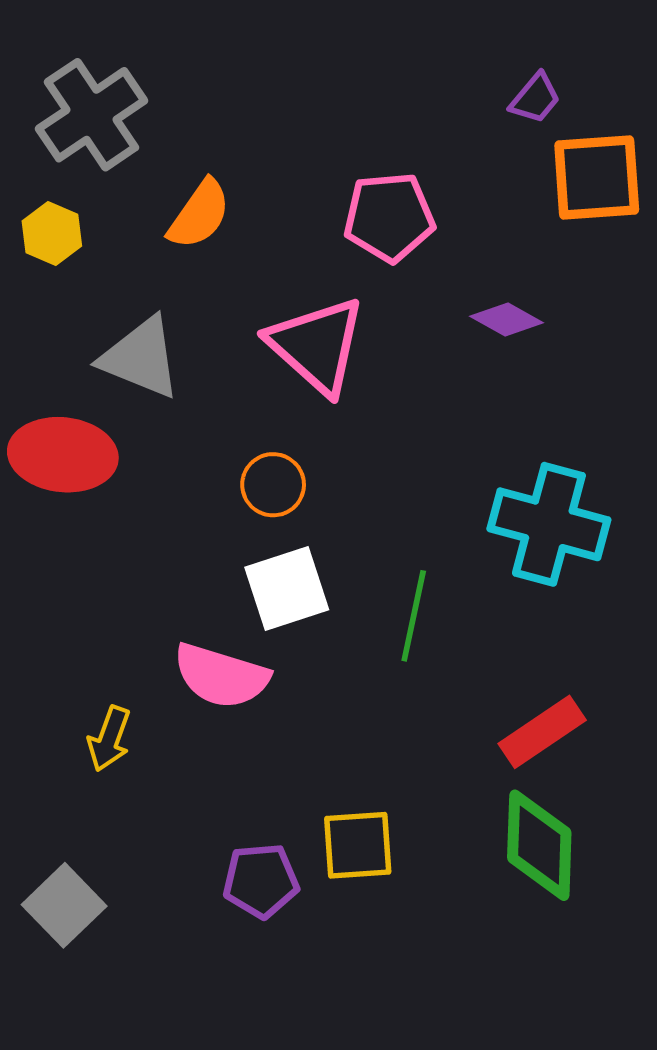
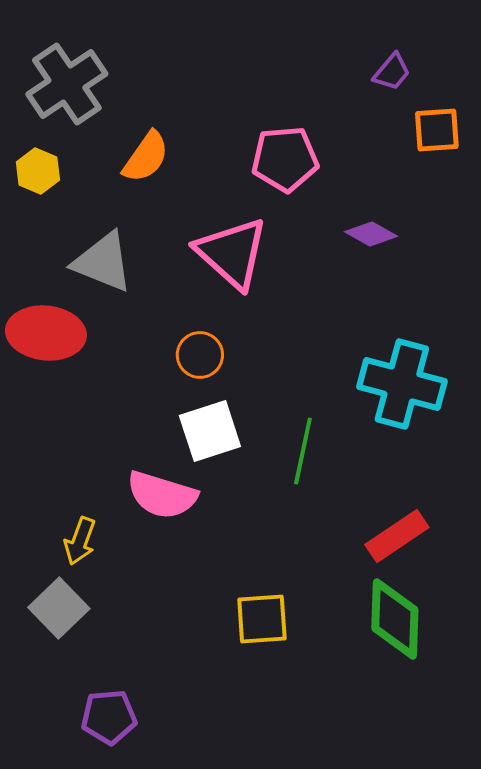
orange square: (597, 178) -> (437, 130), size x0.7
purple pentagon: (261, 881) -> (109, 717), moved
gray square: (64, 905) -> (59, 608), moved

